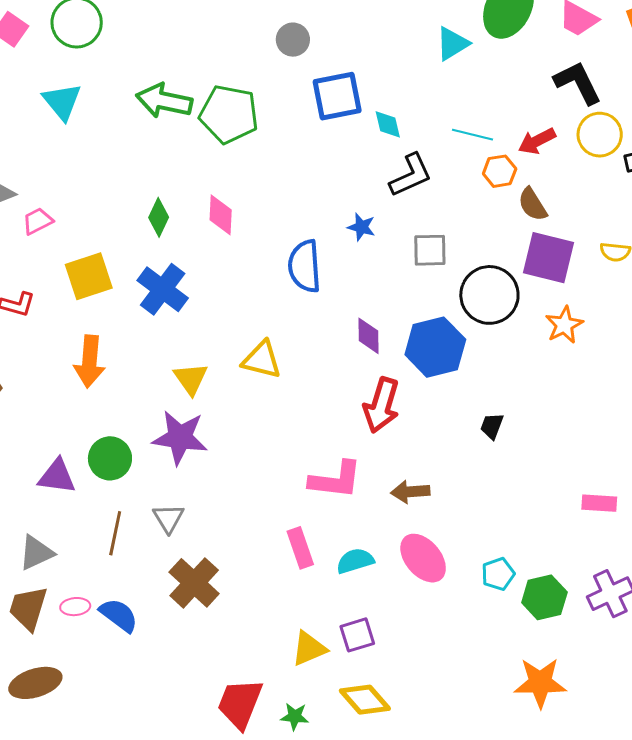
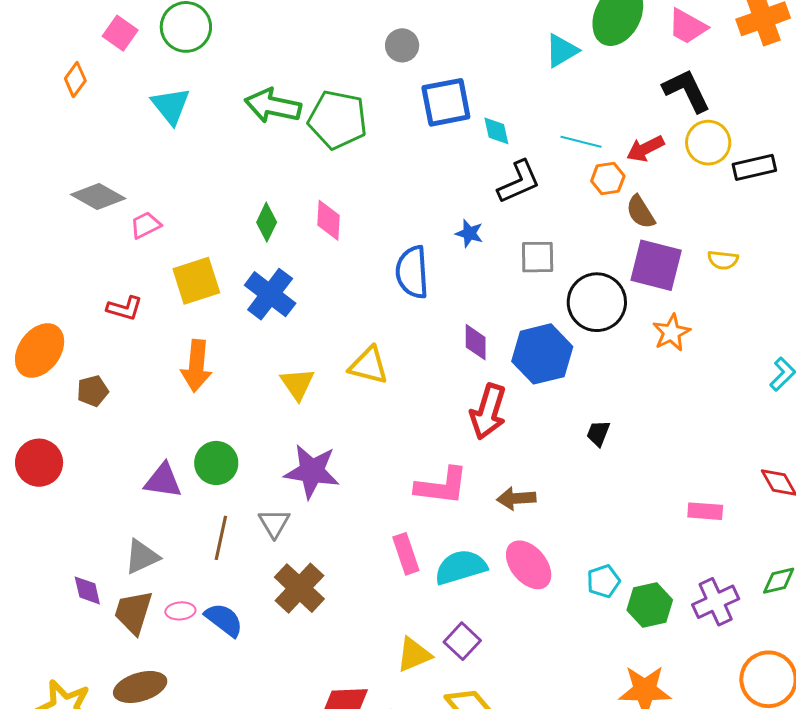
purple star: (180, 437) -> (312, 471), moved
cyan semicircle: (355, 561) -> (461, 567), size x1.4
purple square: (357, 635) -> (462, 641), turned -30

